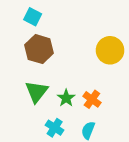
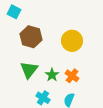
cyan square: (33, 17) -> (14, 12), moved
yellow circle: (110, 50) -> (72, 41), moved

